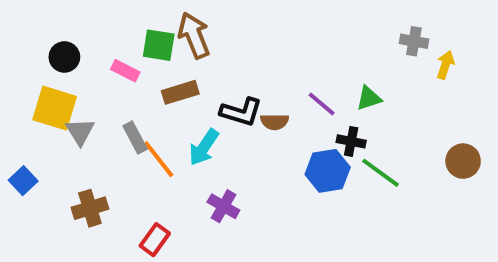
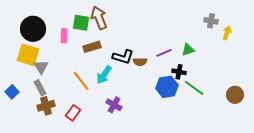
black circle: (64, 57) -> (33, 29), size x1.6
pink rectangle: (125, 71) -> (64, 36), turned 64
purple line: (322, 104) -> (164, 53), turned -63
gray rectangle: (135, 137) -> (40, 88), moved
brown circle: (463, 161) -> (235, 95), moved
red rectangle: (155, 240) -> (73, 113), moved

